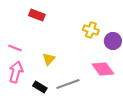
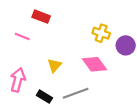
pink line: (15, 48) -> (22, 37), moved
pink diamond: (103, 69) -> (95, 64), moved

